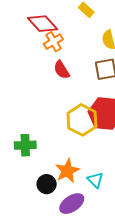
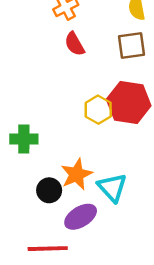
yellow hexagon: (82, 120) -> (98, 110), size x0.7
cyan triangle: (95, 180) -> (112, 188), size x1.4

